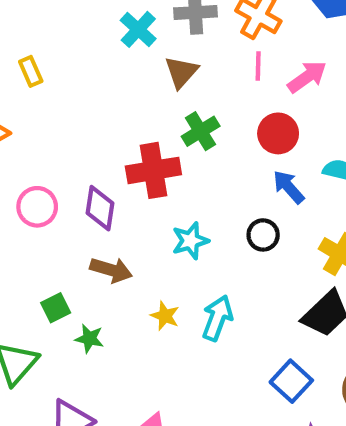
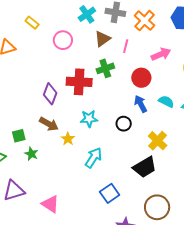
pink line: (258, 66) -> (126, 46), moved
yellow rectangle: (31, 71) -> (32, 23), turned -40
pink circle: (37, 207) -> (63, 40), moved
yellow star: (165, 316) -> (68, 139), moved
blue square: (291, 381) -> (110, 193), moved

